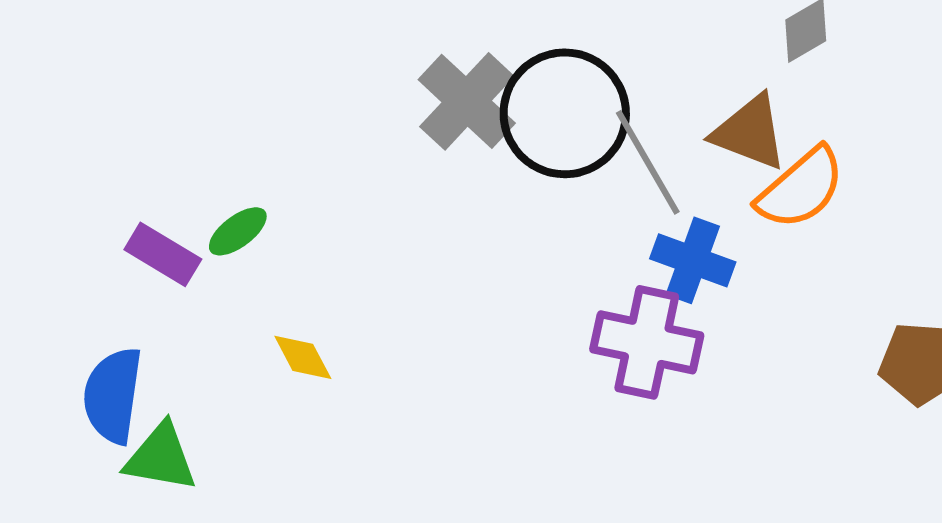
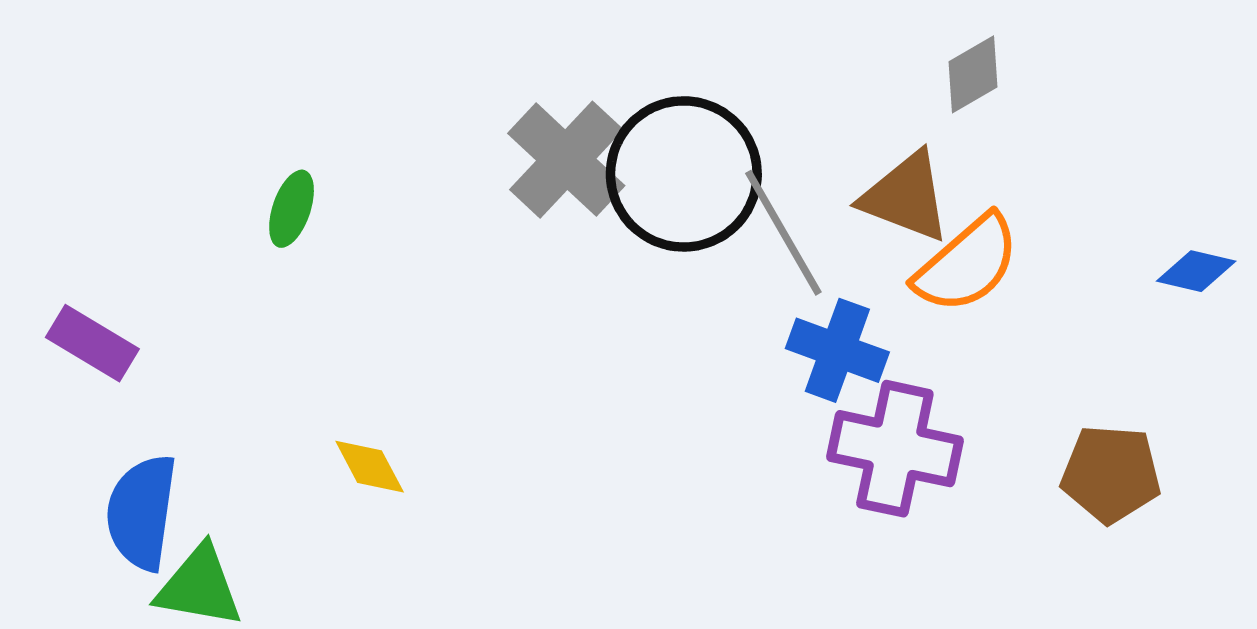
green ellipse: (238, 231) -> (292, 209), moved, turned -34
purple rectangle: (163, 254) -> (92, 343), moved
purple cross: (647, 342) -> (895, 449), moved

